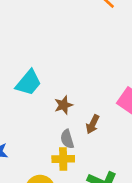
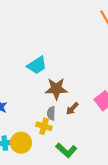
brown star: (64, 105) -> (56, 89), size x1.6

